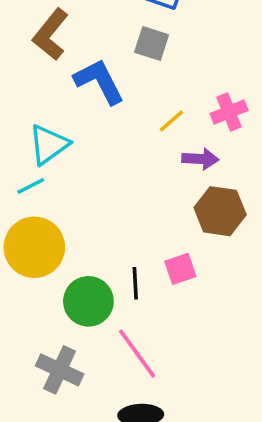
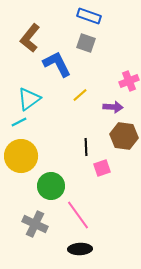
yellow line: (171, 121) -> (80, 95), moved
black line: (135, 283) -> (86, 147), moved

